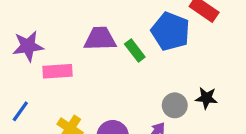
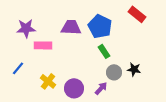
blue pentagon: (170, 31) -> (100, 26), moved
green rectangle: (135, 50) -> (104, 51), moved

